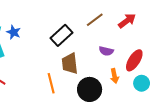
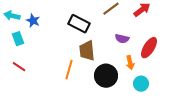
black rectangle: (61, 35) -> (79, 24), turned 70
orange line: (51, 83) -> (69, 70), turned 30
cyan circle: (142, 83) -> (141, 84), moved

